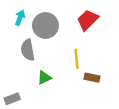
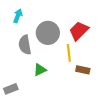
red trapezoid: (88, 20) -> (79, 31), moved
gray circle: (45, 26) -> (48, 33), moved

